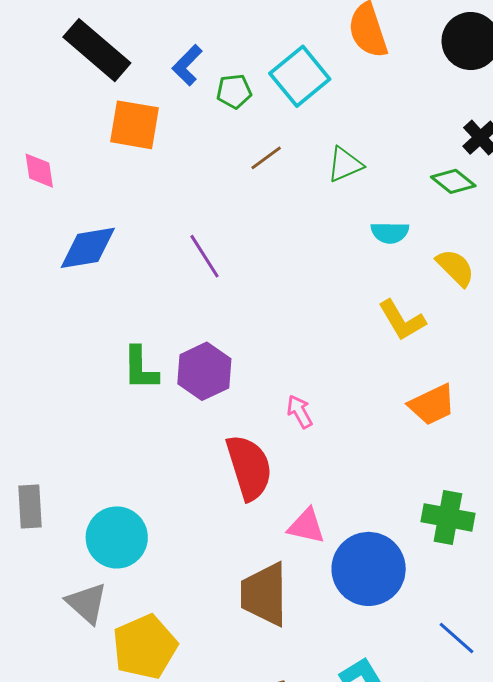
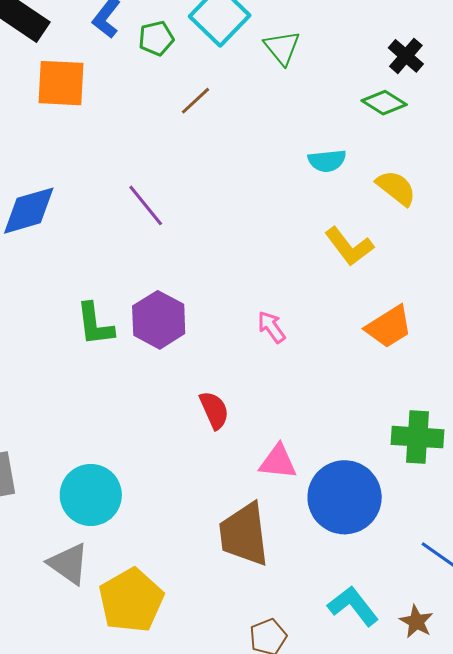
green triangle: (345, 164) -> (282, 48), moved, turned -39
pink arrow: (300, 412) -> (271, 327), moved
red semicircle: (249, 467) -> (214, 410), size x0.6

